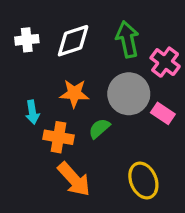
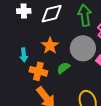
orange star: (74, 93) -> (50, 46), turned 30

